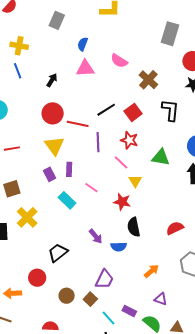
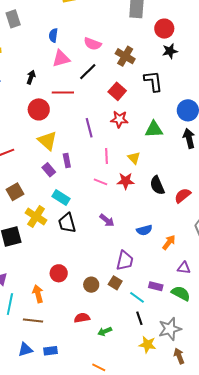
gray rectangle: (57, 20) -> (13, 19), moved, turned -30
black line: (106, 110) -> (88, 72), moved
red line: (78, 124) -> (63, 93), moved
pink line: (121, 162) -> (107, 156), moved, turned 56
pink line: (91, 188) -> (100, 182), moved
cyan rectangle: (67, 200) -> (61, 198), moved
black semicircle: (134, 227) -> (157, 185), moved
blue semicircle: (119, 247) -> (144, 230), moved
black trapezoid: (58, 253) -> (67, 223), moved, turned -55
orange arrow: (12, 293) -> (38, 294), turned 90

